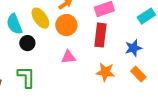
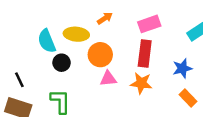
yellow ellipse: (40, 18) -> (76, 34), turned -50
orange circle: (66, 25) -> (100, 55), moved
orange star: (105, 72) -> (141, 83), moved

